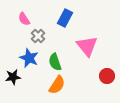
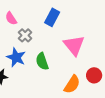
orange semicircle: (57, 85) -> (72, 84), moved

